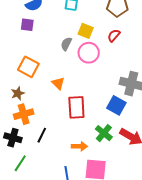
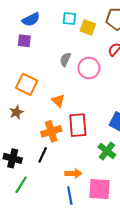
yellow square: (86, 31) -> (88, 27), moved
orange cross: (24, 114) -> (51, 131), moved
orange arrow: (79, 146) -> (73, 173), moved

